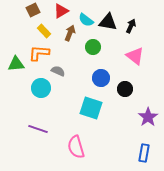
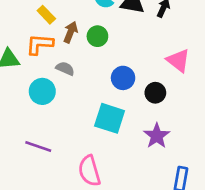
brown arrow: (70, 33) -> (71, 32), moved
green circle: (93, 47) -> (97, 36), moved
pink triangle: (135, 56) -> (178, 60), moved
purple star: (148, 117) -> (157, 136), moved

